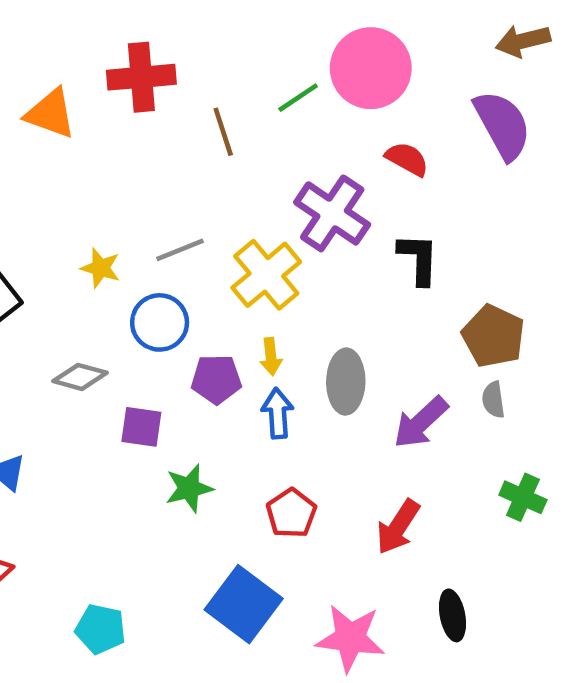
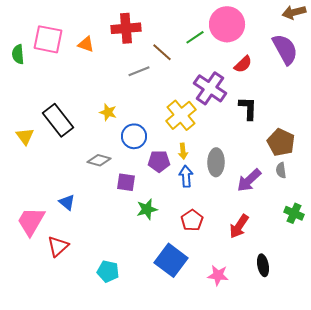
orange triangle: (51, 114) -> (86, 44), size x0.7
brown line: (223, 132) -> (162, 52), turned -30
red semicircle: (407, 159) -> (243, 64), turned 108
gray line: (180, 250) -> (139, 71), moved
pink star: (350, 638) -> (218, 275), size x0.7

